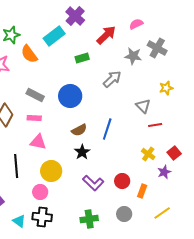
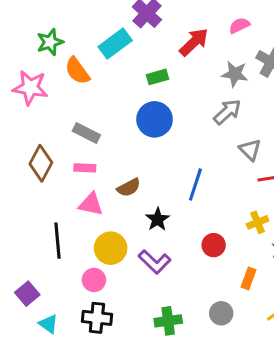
gray arrow: (112, 79) -> (227, 112), moved
blue circle: (70, 96) -> (155, 119), moved
brown semicircle: (79, 130) -> (129, 188), moved
yellow cross: (148, 154) -> (258, 222), turned 32
red circle: (122, 181) -> (214, 245), moved
purple L-shape: (93, 183) -> (155, 262), moved
cyan triangle: (19, 221) -> (48, 324), moved

